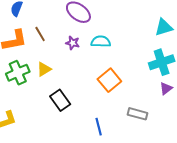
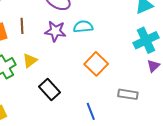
brown line: (40, 34) -> (22, 26), turned 35
purple star: (73, 43) -> (55, 31), size x1.5

